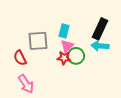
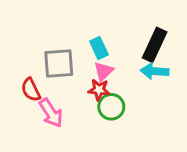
cyan rectangle: (64, 31) -> (99, 48), turned -40
green circle: (76, 56) -> (111, 107), moved
pink arrow: (26, 84) -> (51, 113), moved

